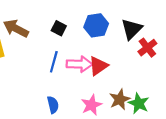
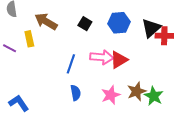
red cross: (147, 48) -> (164, 36), moved, turned 36
blue line: (54, 62) -> (71, 64), moved

